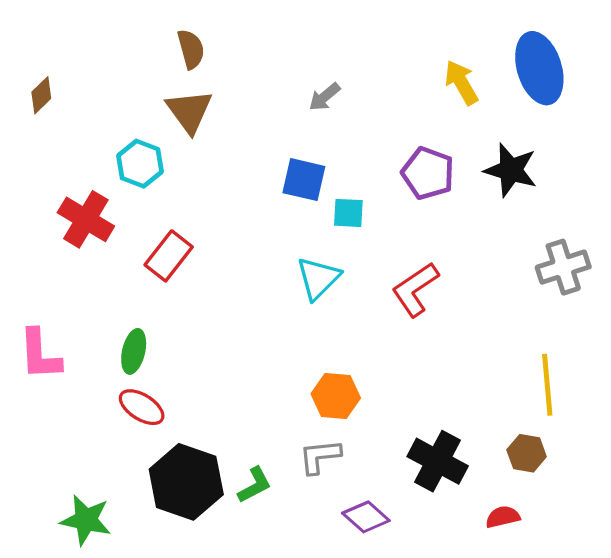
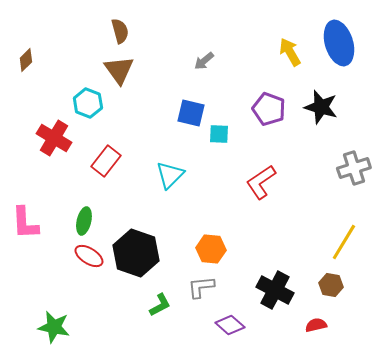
cyan triangle: (318, 278) -> (170, 175), moved
yellow line: (547, 385) -> (344, 242), turned 36
black hexagon: (186, 482) -> (136, 253), moved

